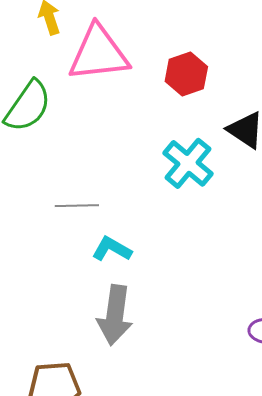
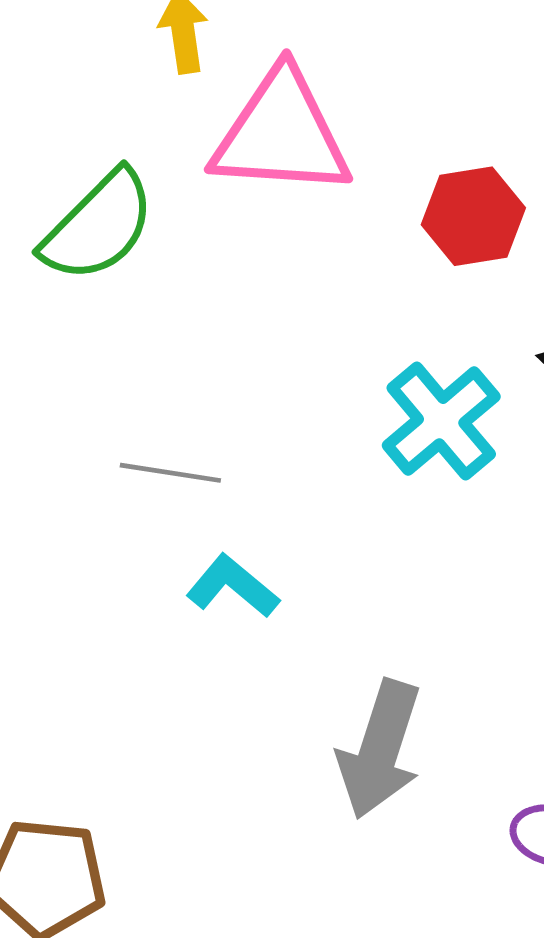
gray arrow: (115, 315) -> (380, 749), moved

